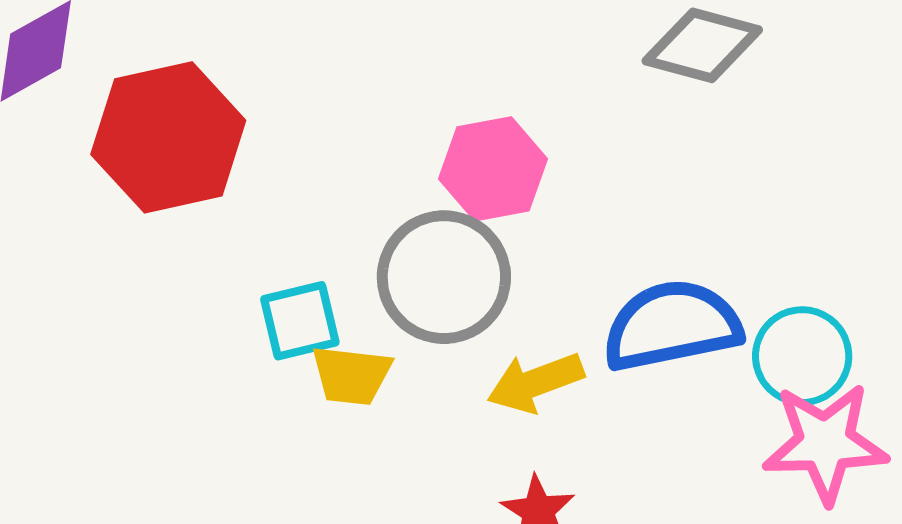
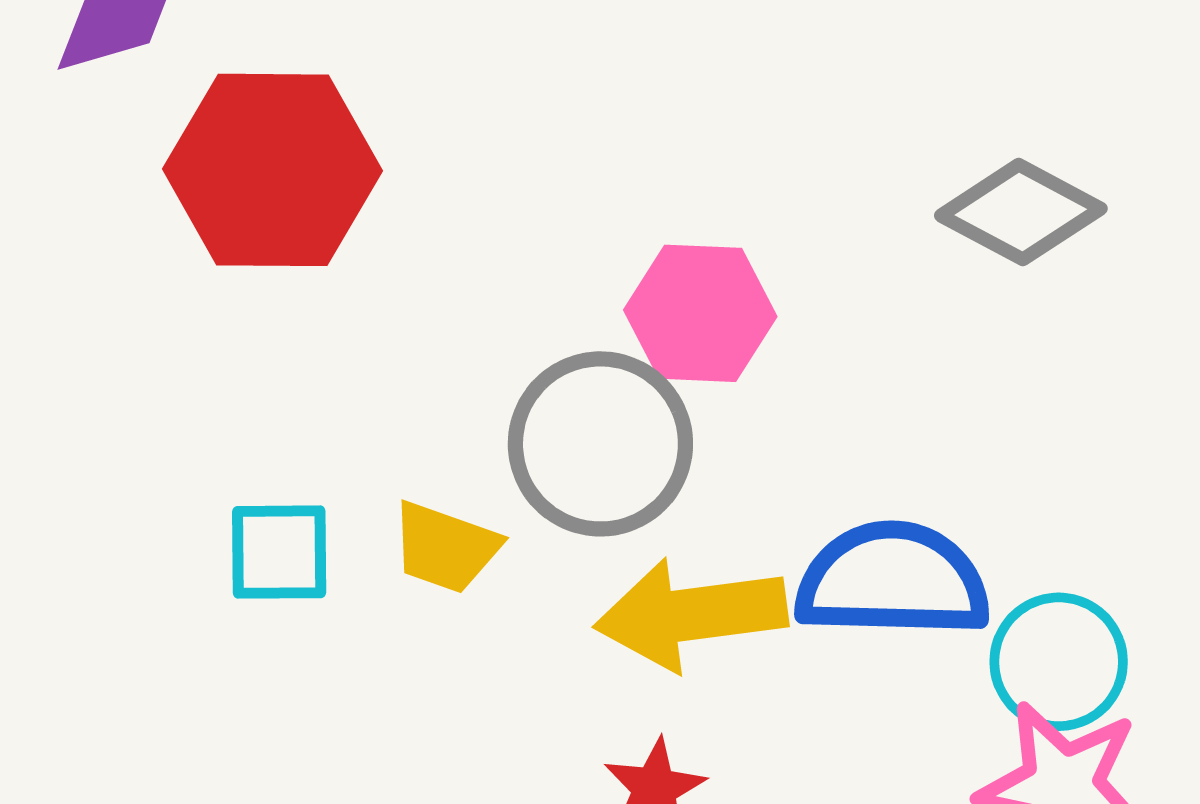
cyan square: (300, 321) -> (279, 552), moved
yellow arrow: (535, 382) -> (691, 614), size x1.4

